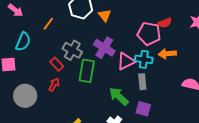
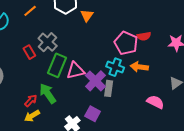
purple cross: (104, 48) -> (95, 81), moved
pink triangle: (126, 61) -> (75, 71), moved
red arrow: (54, 85) -> (31, 101), moved
green arrow: (119, 96) -> (48, 93), moved
purple square: (143, 109) -> (93, 114), moved

